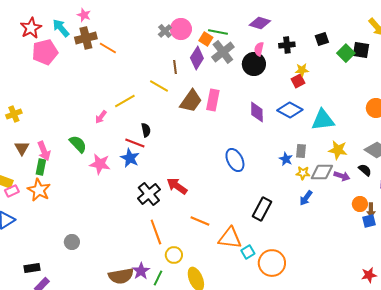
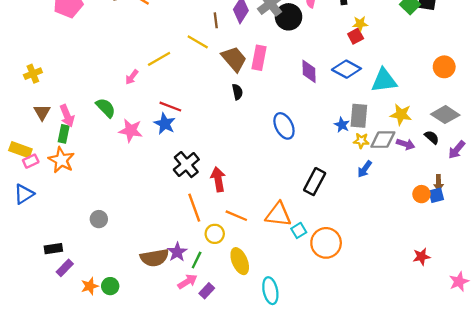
black circle: (254, 64) -> (289, 17), moved
brown trapezoid: (191, 101) -> (234, 59), turned -75
black semicircle: (146, 130) -> (237, 92), moved
gray rectangle: (301, 151) -> (359, 116), size x1.5
red arrow: (177, 186) -> (218, 179), moved, turned 45
orange circle: (360, 204) -> (421, 194), moved
orange line: (200, 221) -> (236, 216), moved
red star: (369, 275) -> (421, 257), moved

